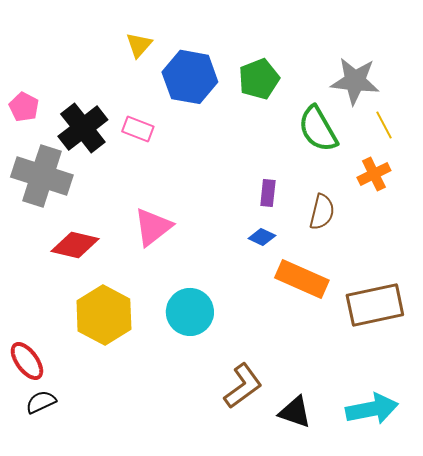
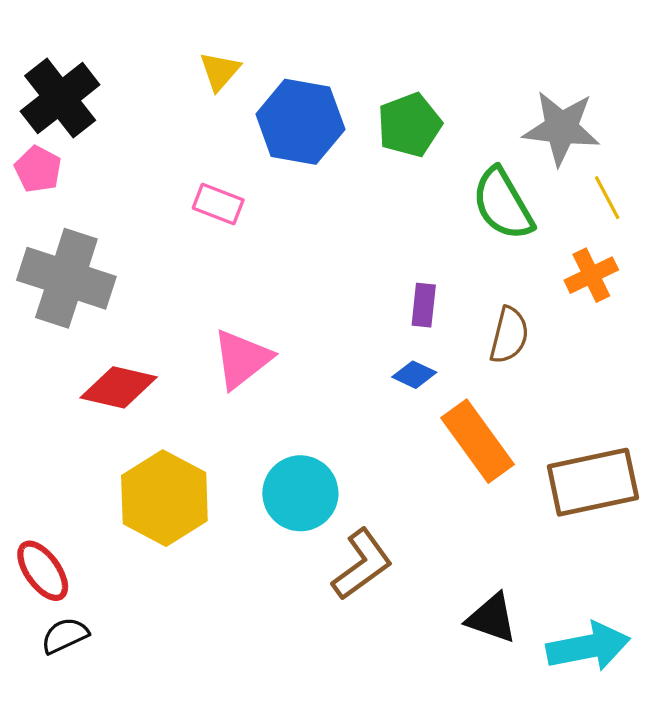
black cross: (83, 128) -> (60, 98), moved
orange rectangle: (302, 279) -> (477, 441), turned 30
brown L-shape: (243, 386) -> (362, 564), moved
black triangle: (295, 412) -> (492, 618), moved

